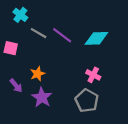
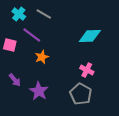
gray line: (39, 33) -> (44, 14), moved
purple line: (62, 35) -> (32, 35), moved
orange star: (38, 74) -> (42, 57), moved

